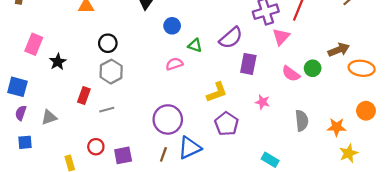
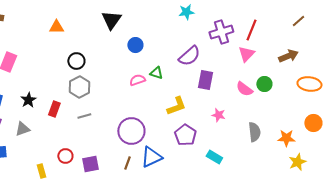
pink triangle: (281, 37) -> (246, 54), moved
green triangle: (195, 45) -> (156, 73), moved
brown arrow: (339, 50) -> (288, 56), moved
black star: (58, 62) -> (28, 100), moved
gray line: (107, 110) -> (84, 116), moved
cyan rectangle: (270, 160) -> (214, 157), moved

